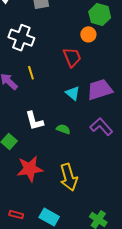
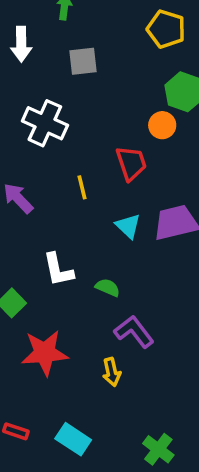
yellow line: (31, 73) -> (82, 187), moved
purple L-shape: (101, 127) -> (134, 332), moved
yellow arrow: (69, 177) -> (112, 372), size x0.6

